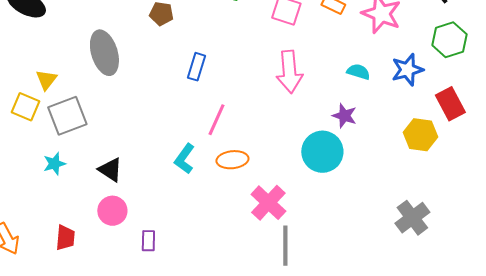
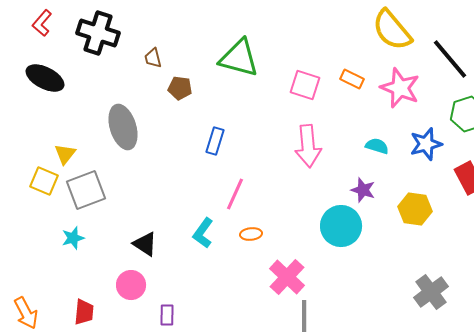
yellow hexagon: (420, 135) -> (415, 209), moved
orange ellipse: (232, 160) -> (251, 234), size x0.7
black triangle: (110, 170) -> (145, 244), moved

